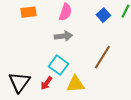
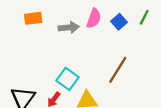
pink semicircle: (65, 12) -> (94, 18), moved
gray arrow: (63, 36) -> (69, 27), moved

